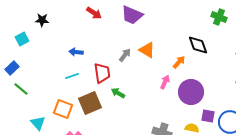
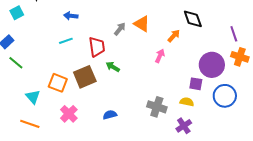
blue arrow: (76, 52) -> (71, 16), moved
cyan line: (72, 76) -> (66, 41), moved
purple circle: (191, 92) -> (212, 65), moved
purple square: (208, 116) -> (196, 84), moved

